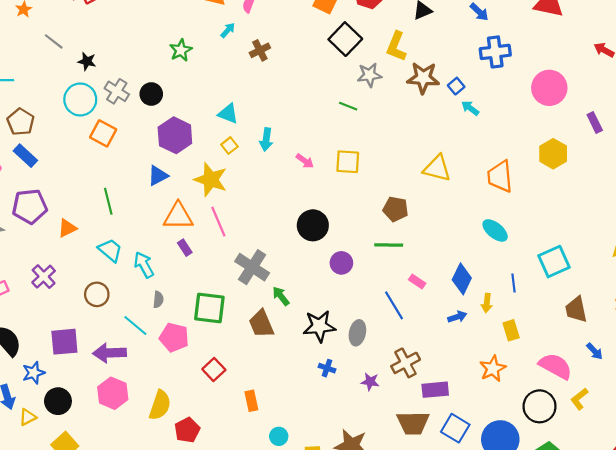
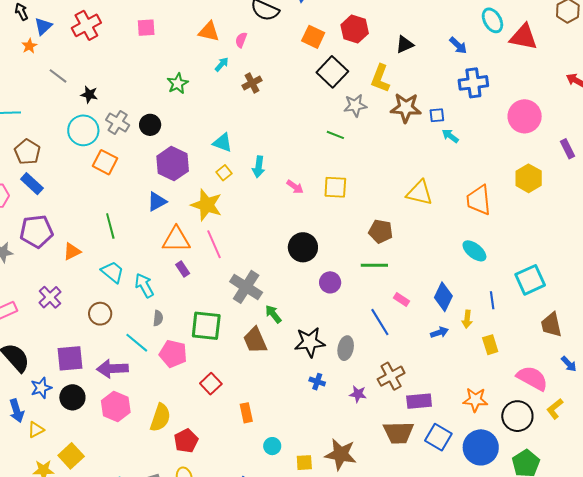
blue square: (456, 86) -> (437, 115), turned 35
orange star: (493, 369) -> (475, 400), moved, turned 30
black circle: (58, 401) -> (72, 397), moved

